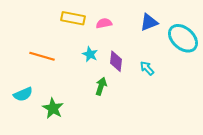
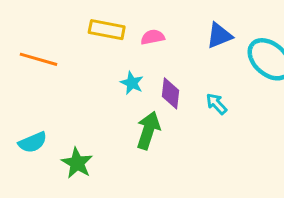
orange line: (42, 56) -> (39, 59), moved
green arrow: (101, 86) -> (148, 130), size x1.4

